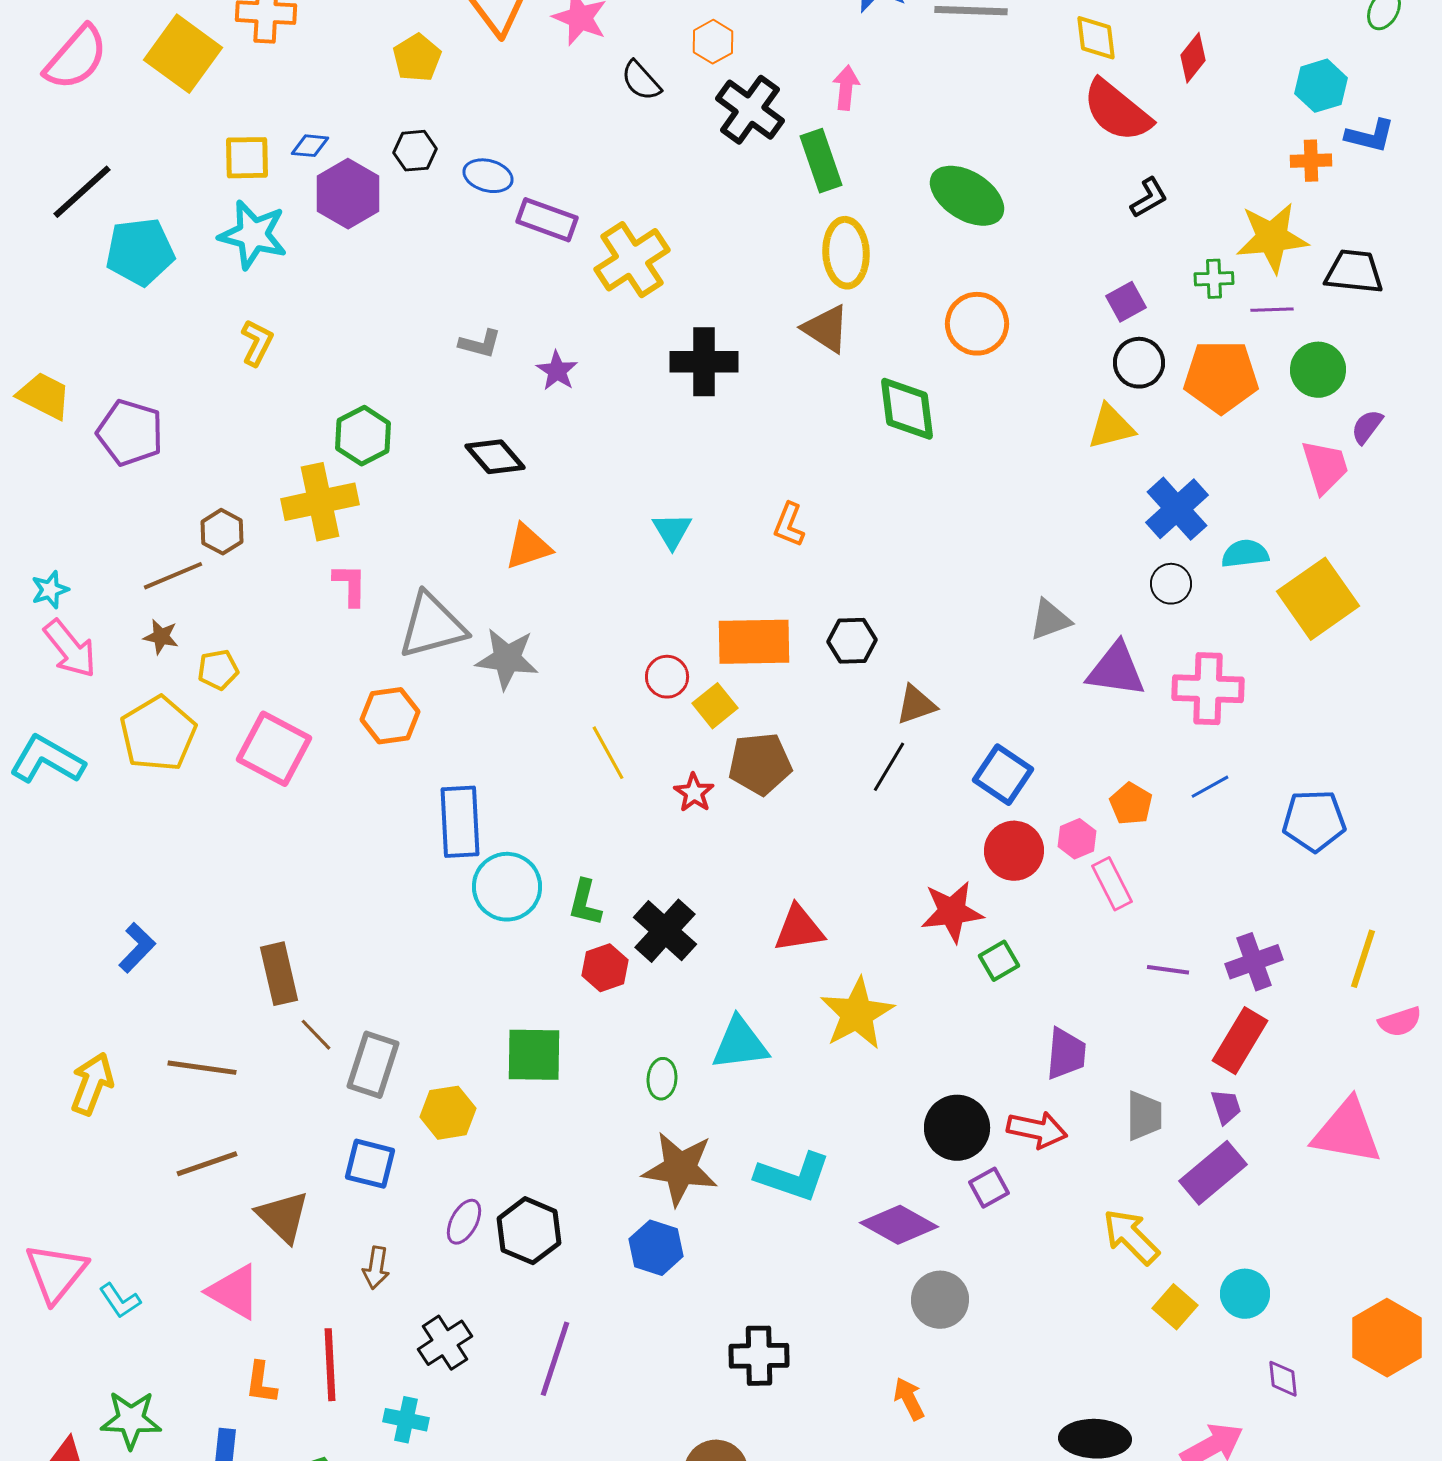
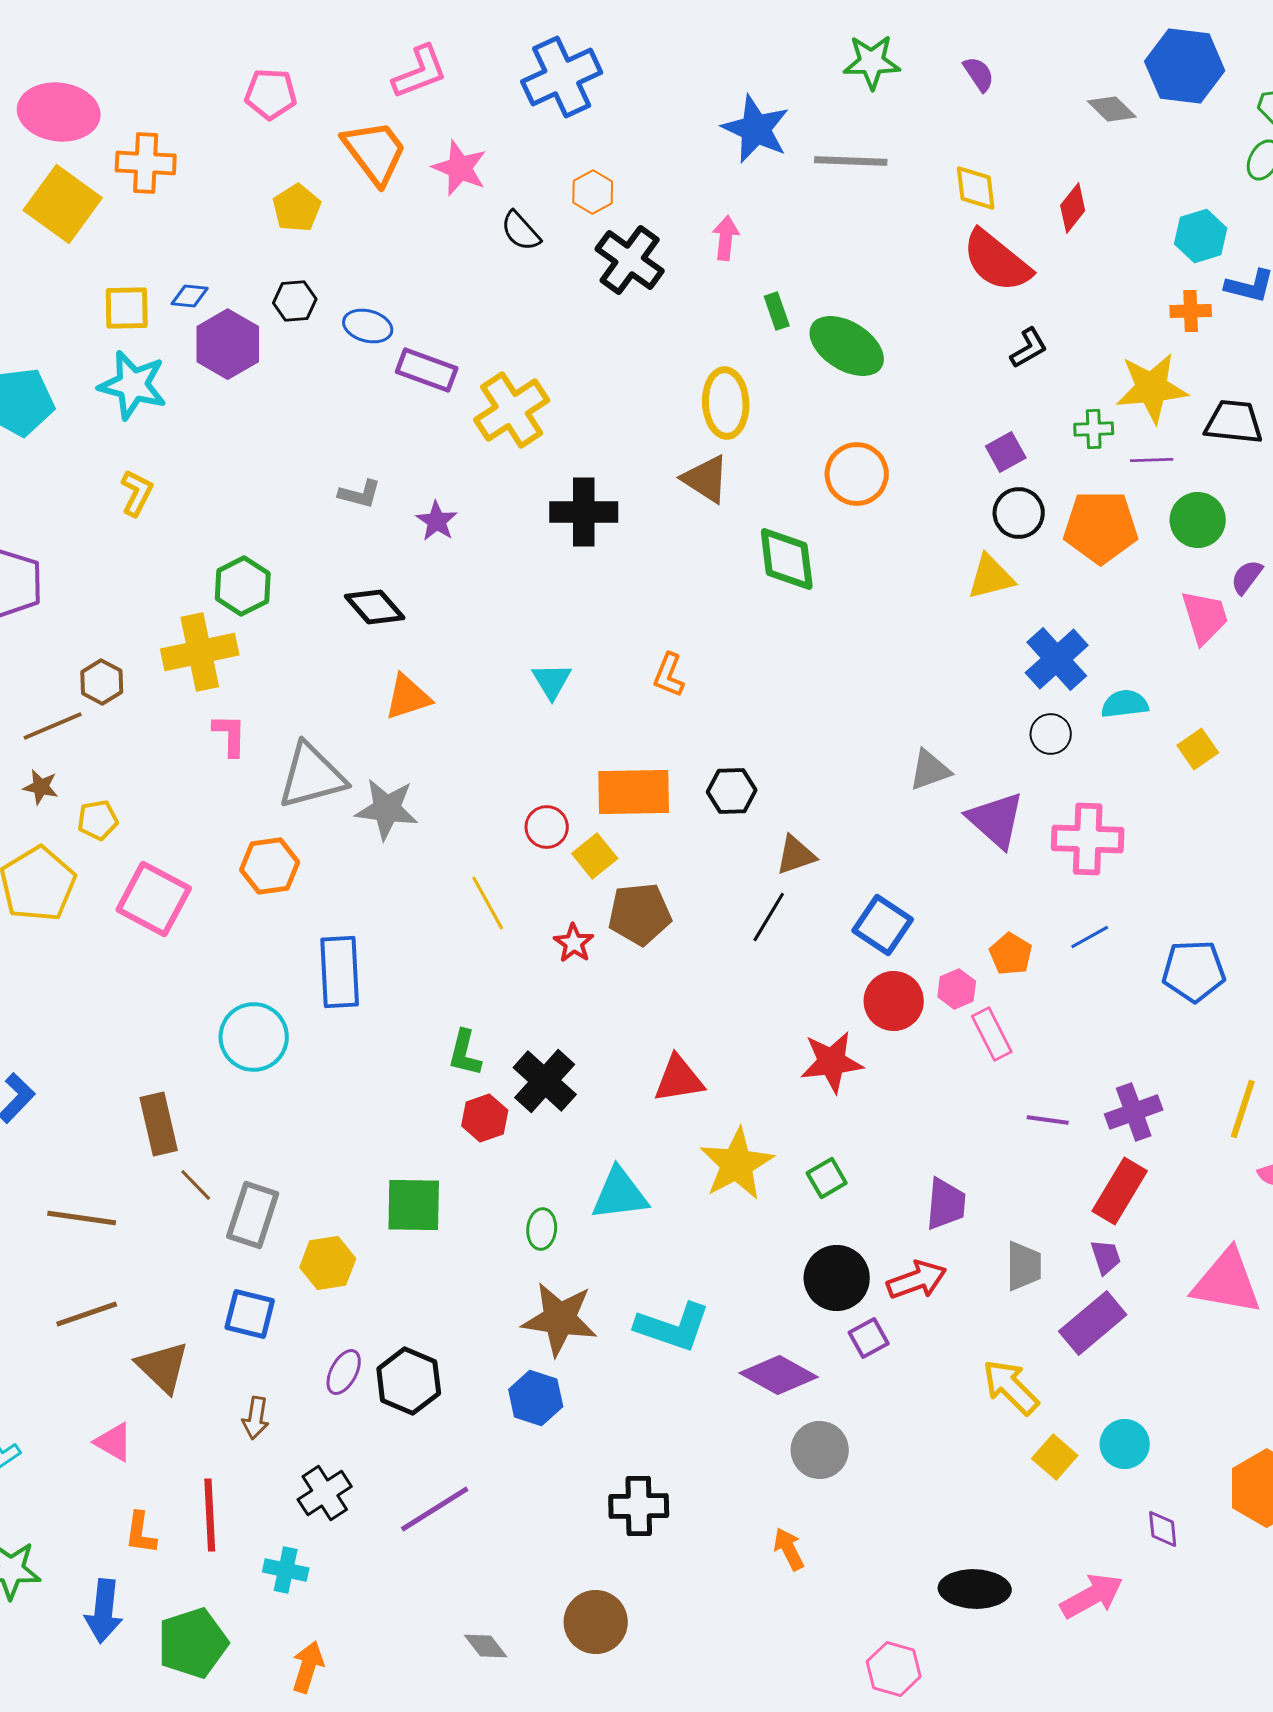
green rectangle: (821, 161) -> (777, 311), moved, size x0.6
yellow square: (1318, 599) -> (1198, 749), size x0.5
purple triangle: (1116, 670) -> (996, 820), turned 34
cyan circle: (507, 887) -> (254, 1037), moved
green square: (999, 961) -> (827, 1178), moved
red arrow: (1037, 1130) -> (917, 1280), turned -32
pink triangle: (234, 1292) -> (114, 1442), size x0.7
purple line: (555, 1359) -> (435, 1509), turned 40

